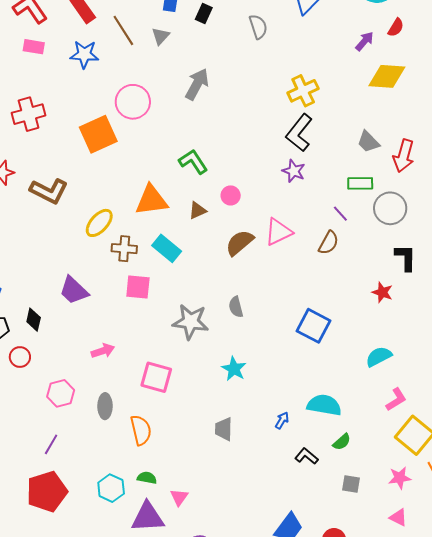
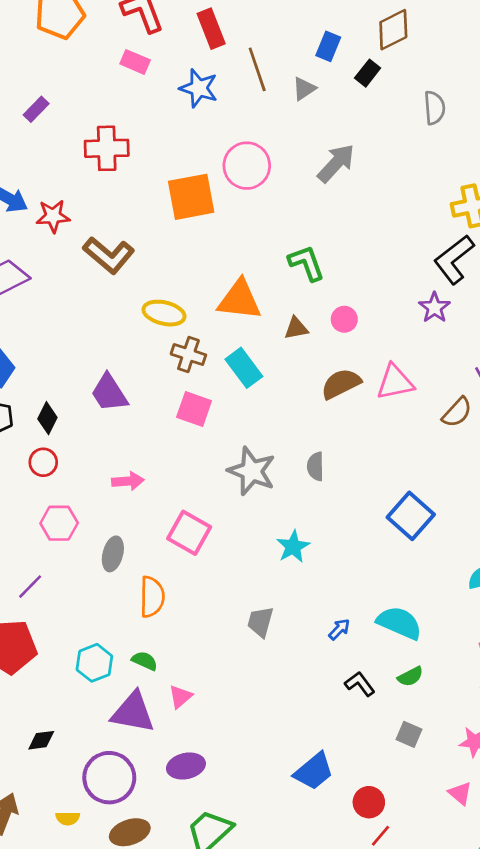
yellow ellipse: (99, 223) -> (164, 313), turned 48
red circle: (20, 357) -> (43, 462), moved

